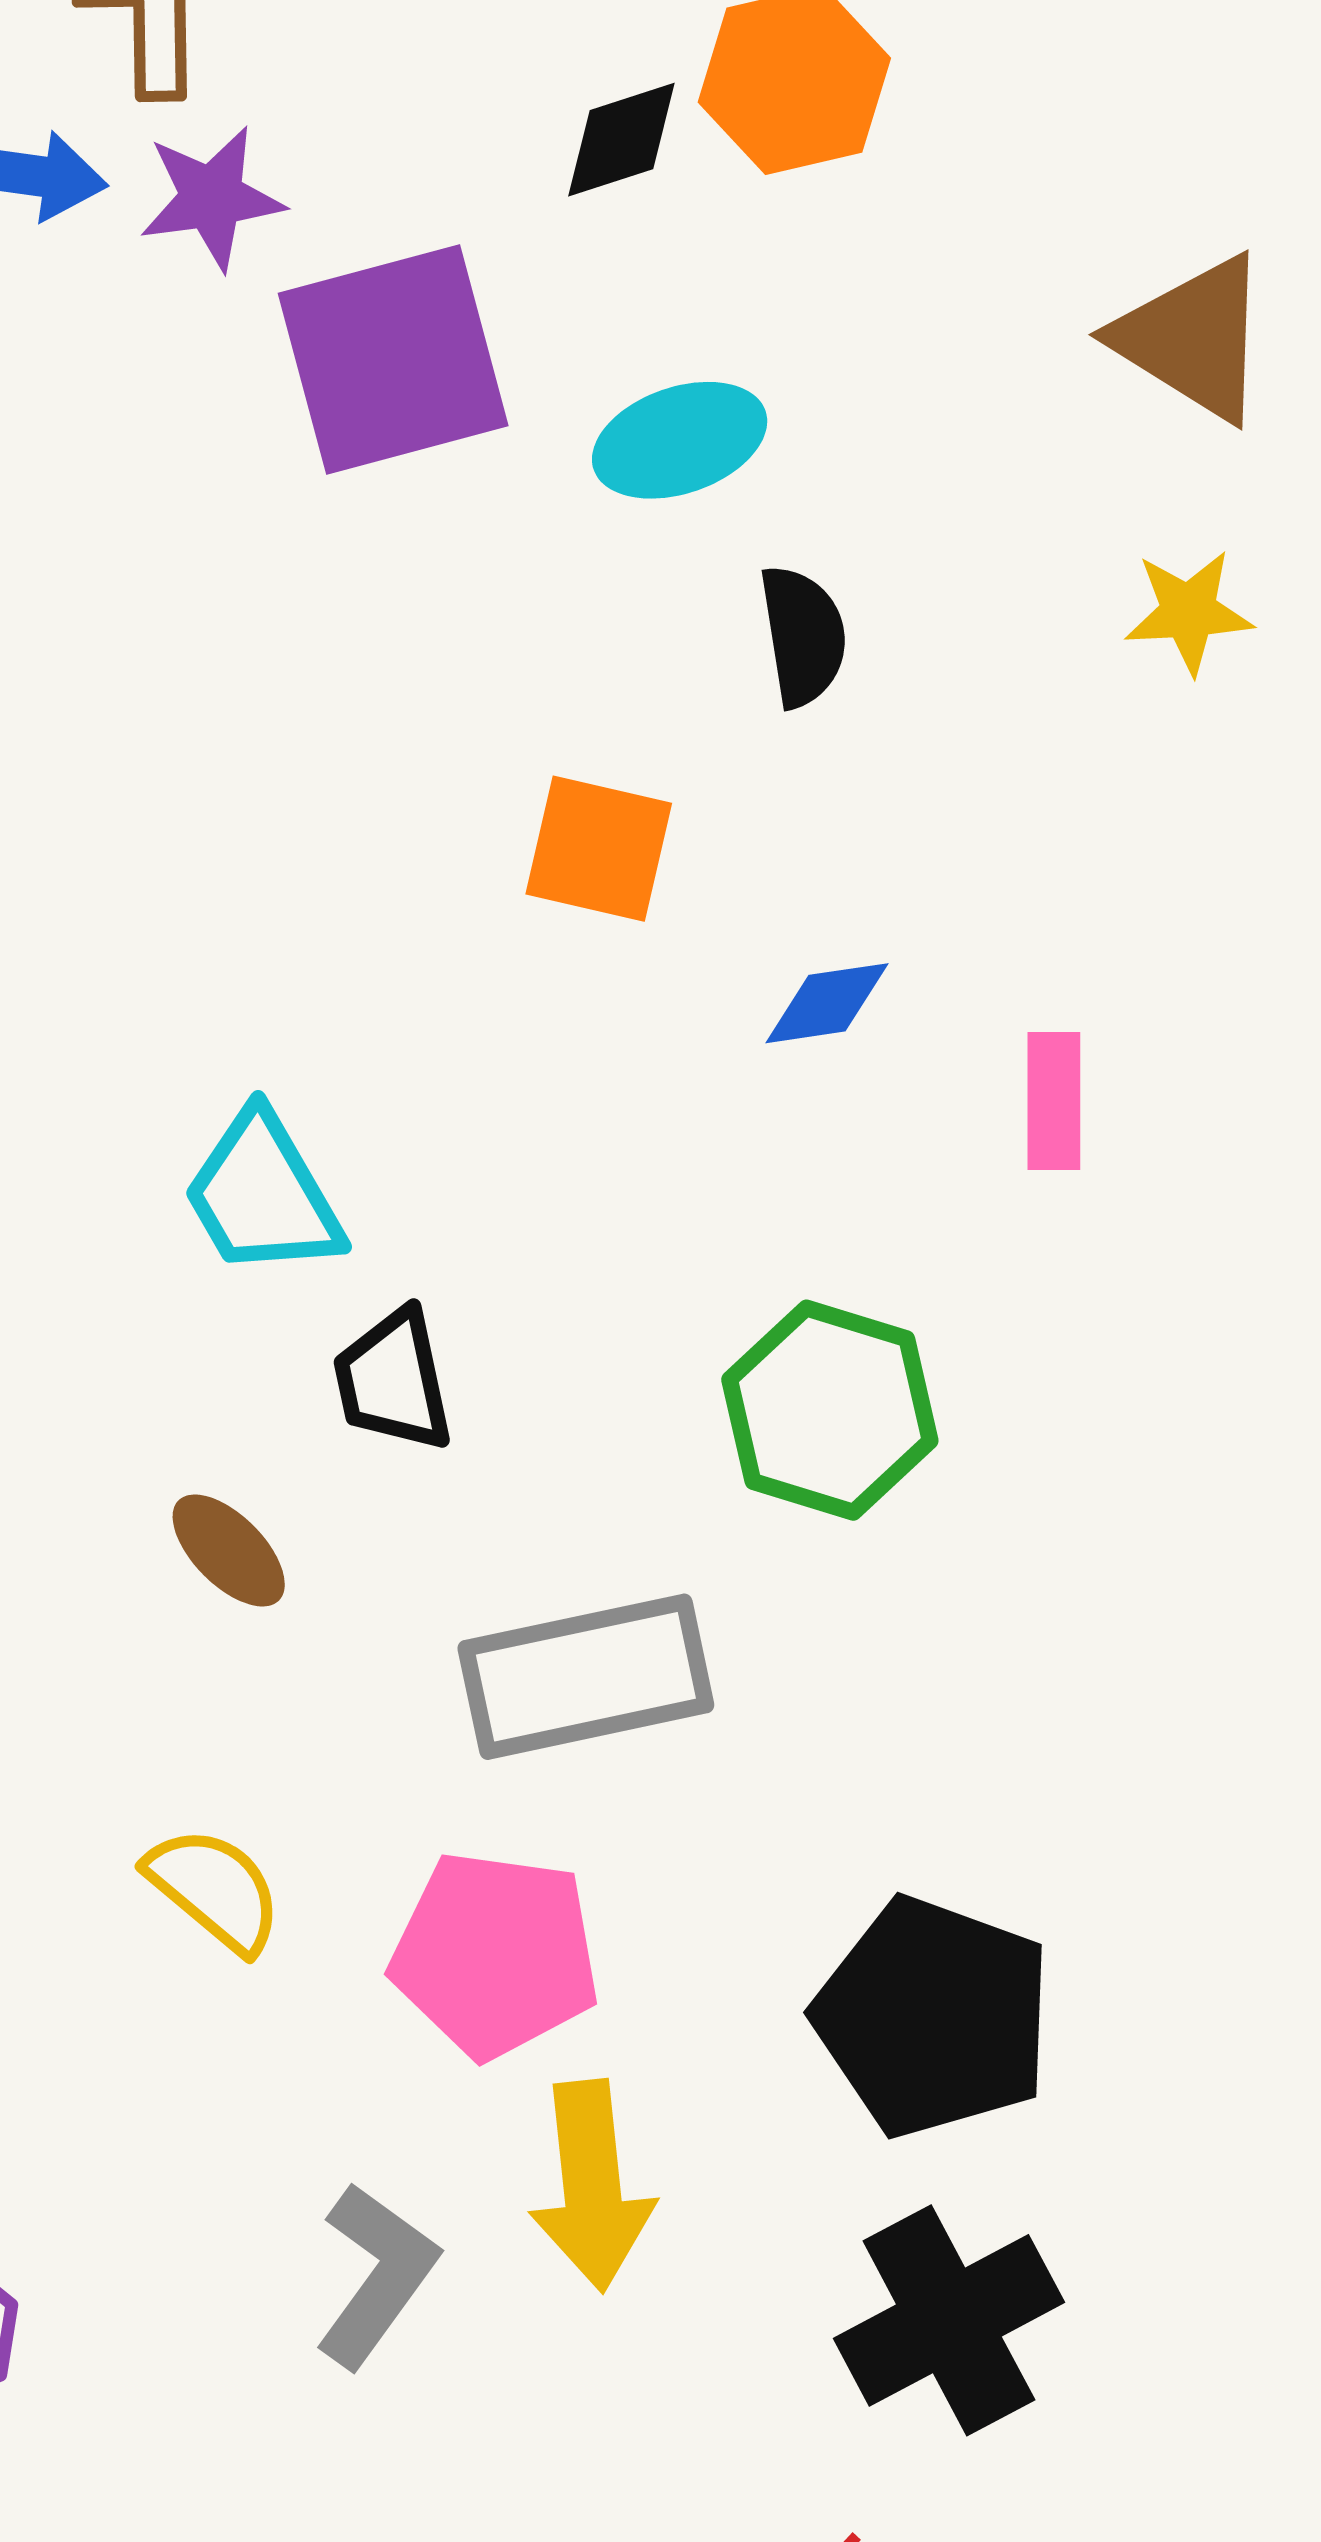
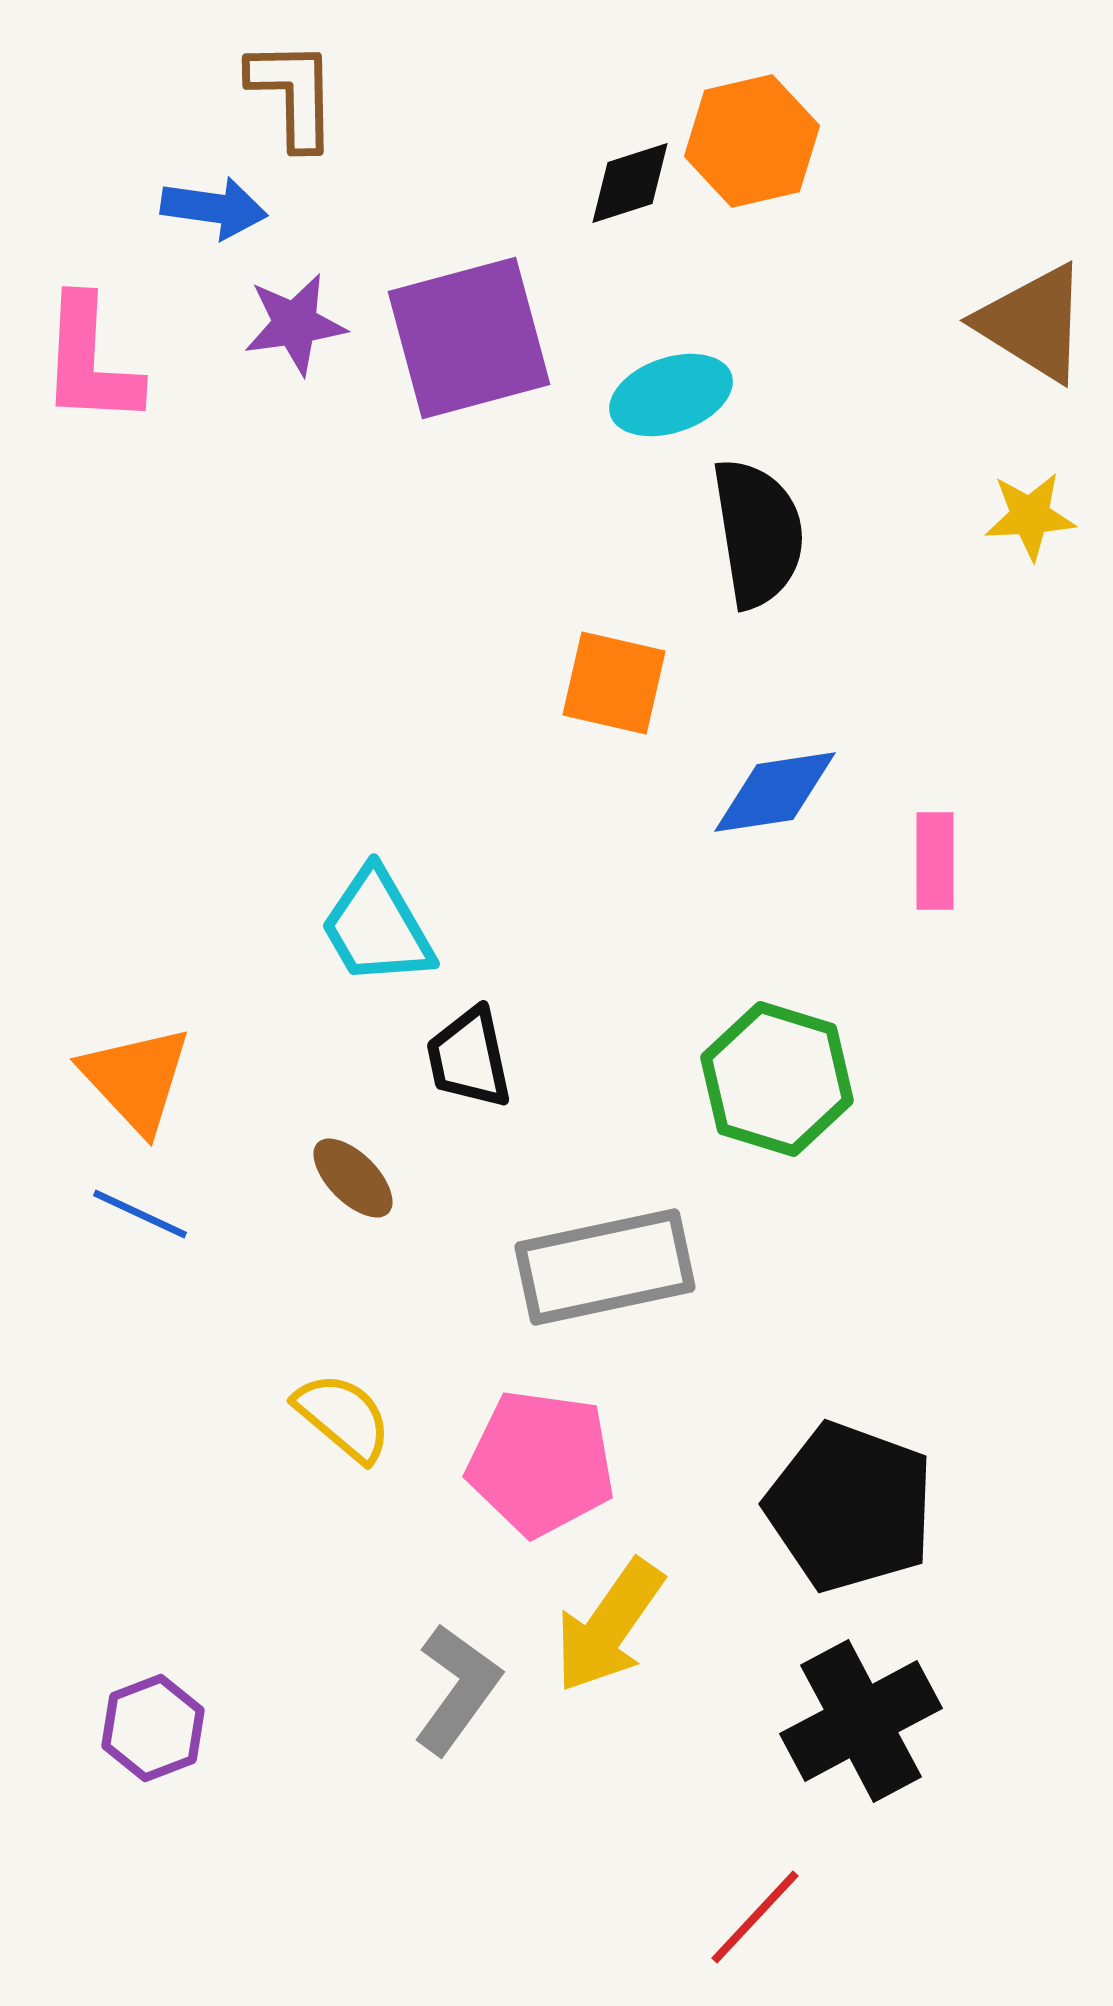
purple star: (212, 198) -> (295, 324), moved
black semicircle: (803, 636) -> (758, 533), size x1.5
blue diamond: (827, 1003) -> (775, 792), size x1.4
yellow arrow: (592, 2186) -> (609, 1626), turned 41

